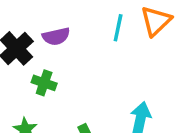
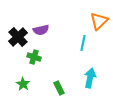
cyan line: (118, 28) -> (83, 43), moved

